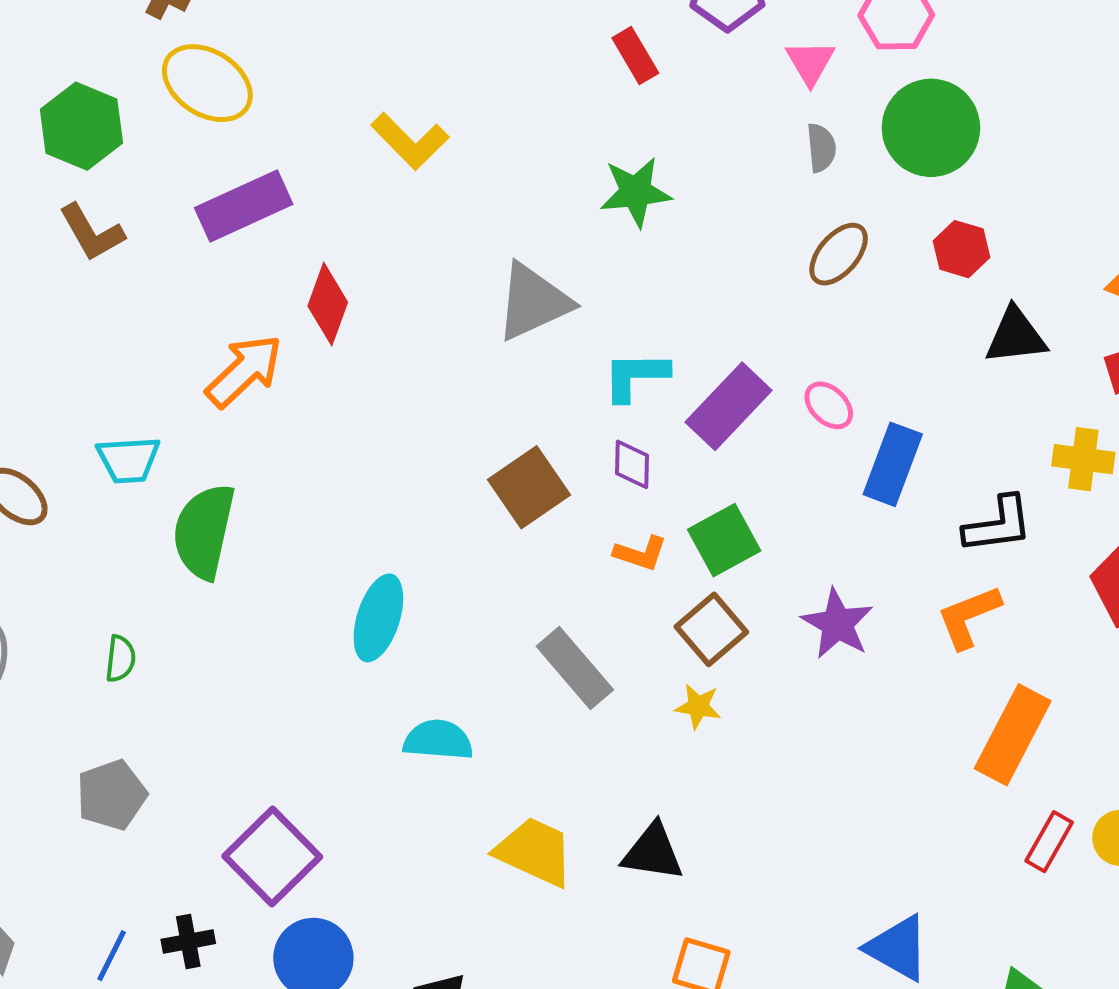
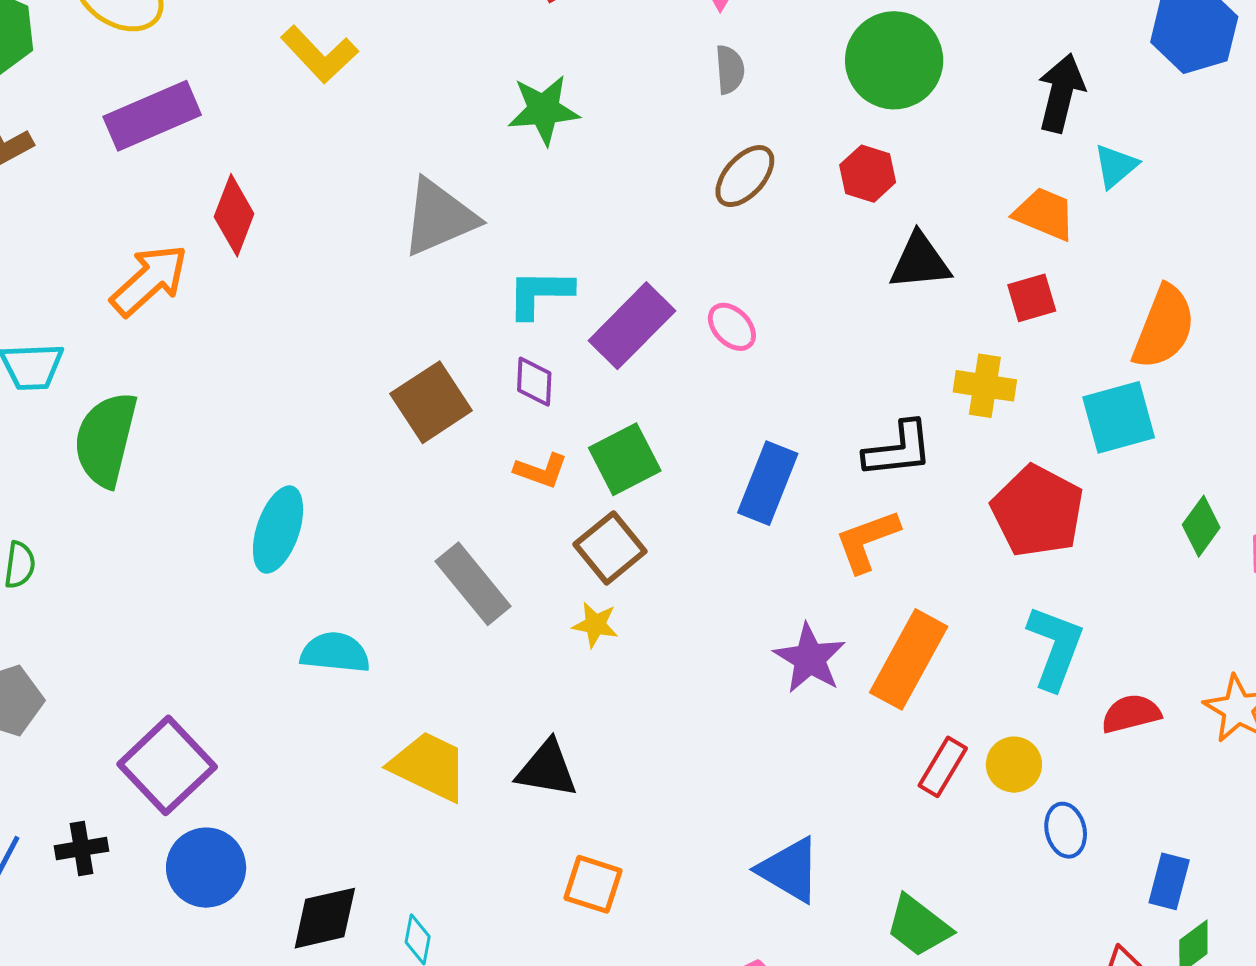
green circle: (931, 128) -> (894, 60), moved
blue rectangle: (893, 464) -> (768, 483), moved
purple star: (837, 624) -> (810, 658), moved

